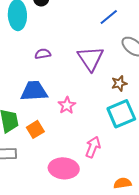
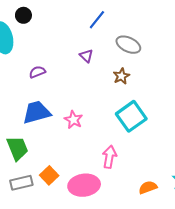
purple triangle: (91, 58) -> (86, 56), moved, size x0.5
brown star: (119, 83) -> (121, 76), moved
orange square: (35, 129) -> (49, 175), moved

